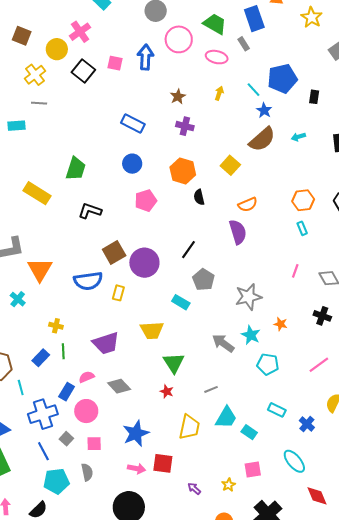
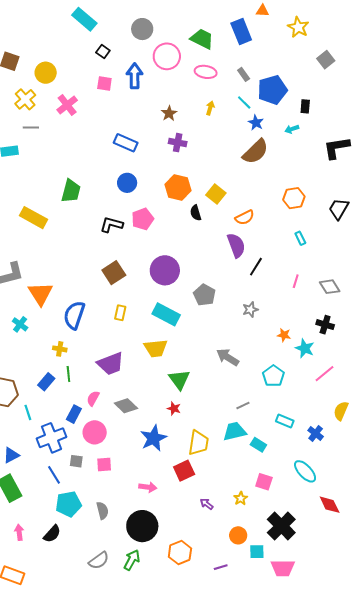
pink cross: (80, 32) -> (67, 105), moved
gray rectangle: (244, 44) -> (244, 74), moved
black square: (83, 71) -> (103, 51), moved, size x0.6
cyan arrow: (298, 137) -> (292, 129), moved
yellow square: (230, 165) -> (216, 194), moved
orange hexagon: (303, 200) -> (294, 198), moved
black L-shape: (90, 211) -> (111, 225), moved
black line: (188, 250) -> (256, 267), moved
purple circle: (144, 263) -> (165, 270), moved
blue semicircle: (88, 281) -> (74, 315), moved, turned 120
gray star: (248, 297) -> (250, 310), size x0.6
cyan rectangle: (181, 302) -> (166, 314), moved, size x1.5
cyan star: (251, 335) -> (305, 348), moved
cyan pentagon: (268, 364) -> (273, 376), turned 30
pink semicircle: (87, 377) -> (93, 398), turned -35
gray line: (211, 389) -> (243, 405), moved
cyan trapezoid: (226, 418) -> (235, 431), turned -130
blue star: (136, 433) -> (153, 438), moved
gray square: (66, 439) -> (76, 461), turned -32
red square: (163, 463) -> (184, 471), moved, turned -30
pink square: (253, 469) -> (264, 482), turned 30
gray semicircle: (87, 472) -> (102, 511), moved

